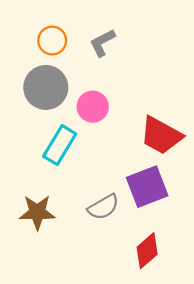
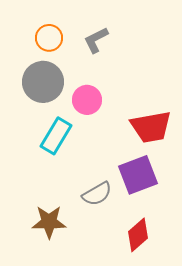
red trapezoid: (161, 135) -> (151, 127), turned -39
brown star: (37, 212) -> (49, 222), moved

